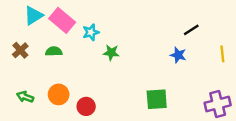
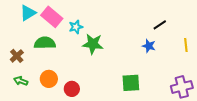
brown cross: (20, 50) -> (17, 56), moved
green semicircle: (54, 51) -> (45, 43), size x1.5
green star: (111, 53) -> (93, 44), size x1.5

